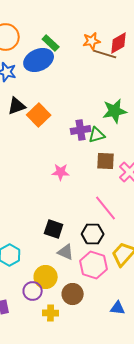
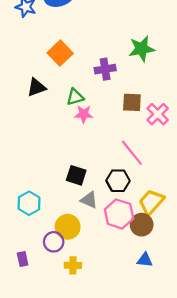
black triangle: (17, 106) -> (36, 87), moved
green triangle: (97, 135) -> (75, 97), moved
brown circle: (73, 294) -> (142, 225), moved

